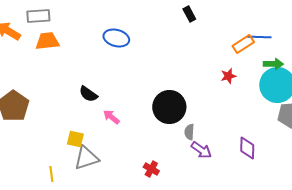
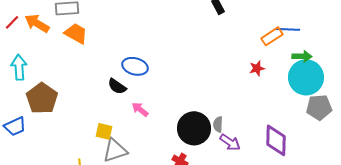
blue ellipse: (116, 38) -> (135, 66), moved
orange trapezoid: (47, 41) -> (76, 33), turned 35
black circle: (169, 107) -> (194, 128), moved
purple diamond: (247, 148) -> (276, 140), size x1.4

